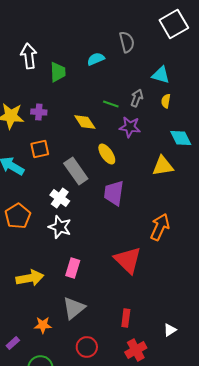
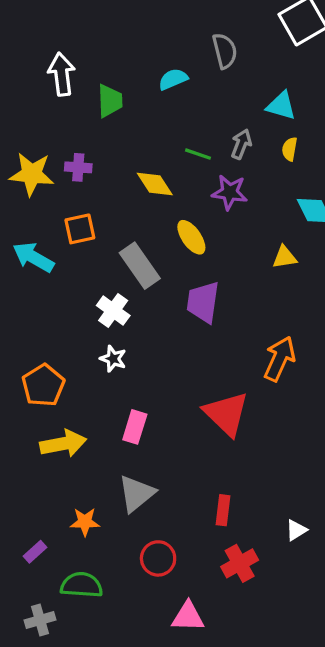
yellow triangle: (163, 166) -> (285, 257), size x0.7
orange pentagon: (18, 216) -> (43, 385), moved
white star: (60, 227) -> (113, 359), size x0.7

